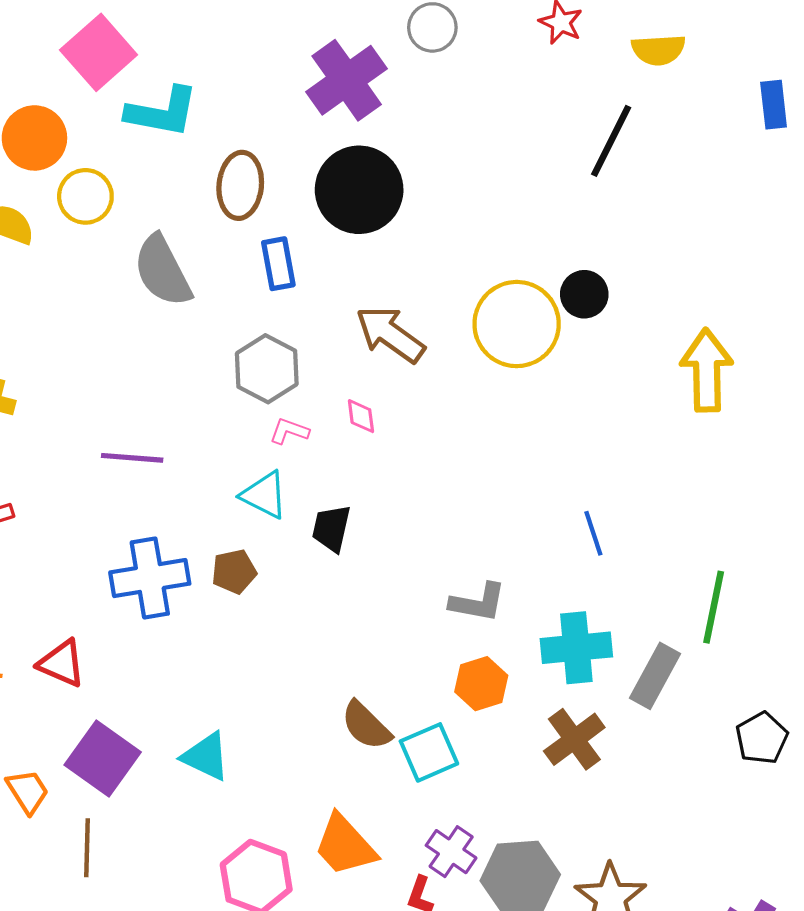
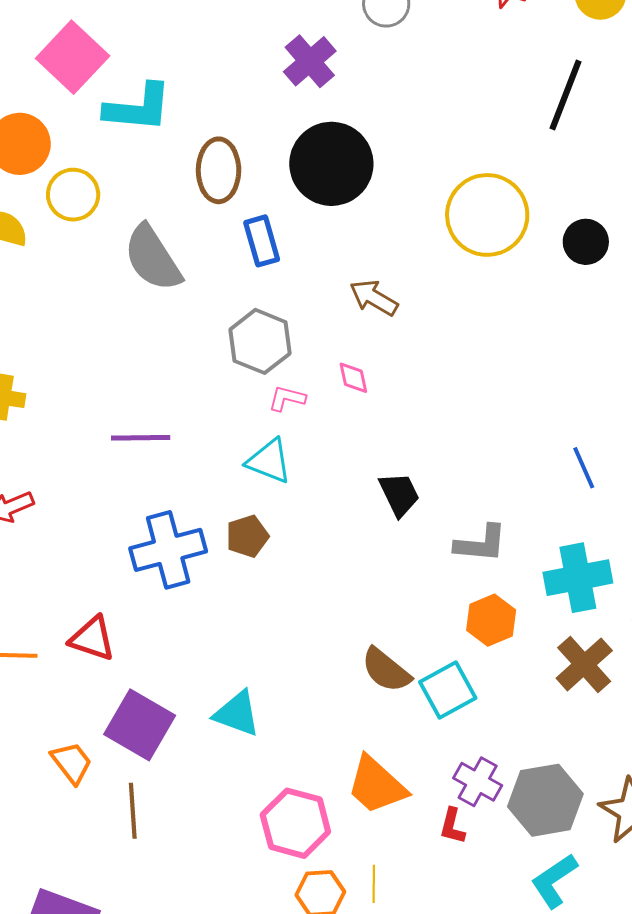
purple cross: (347, 80) -> (310, 61), size x0.7
black circle: (584, 294) -> (586, 242), moved
yellow circle: (517, 324) -> (487, 215), moved
brown arrow: (390, 334) -> (374, 298), size x0.7
black trapezoid: (331, 528) -> (399, 494), moved, turned 147

